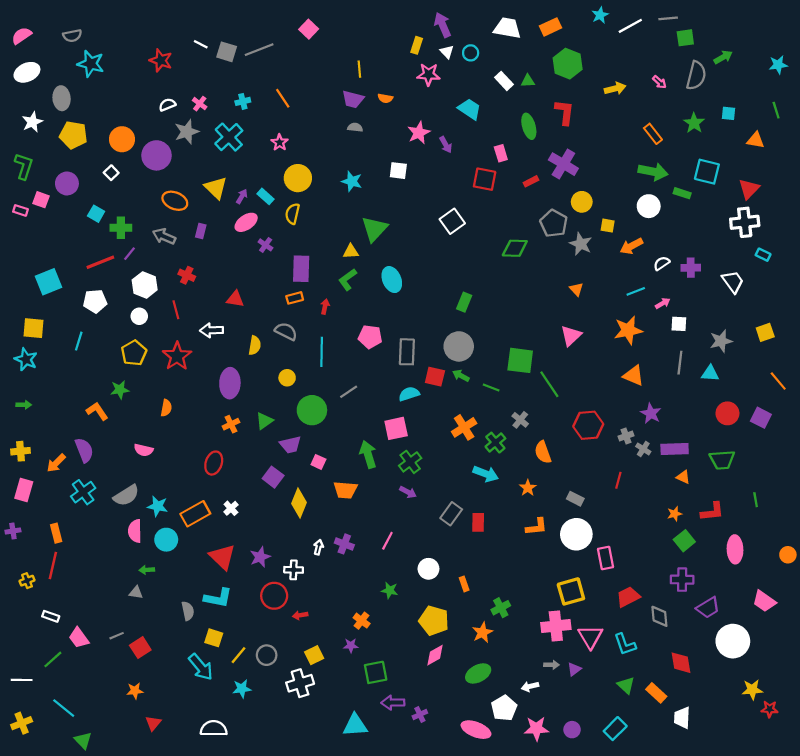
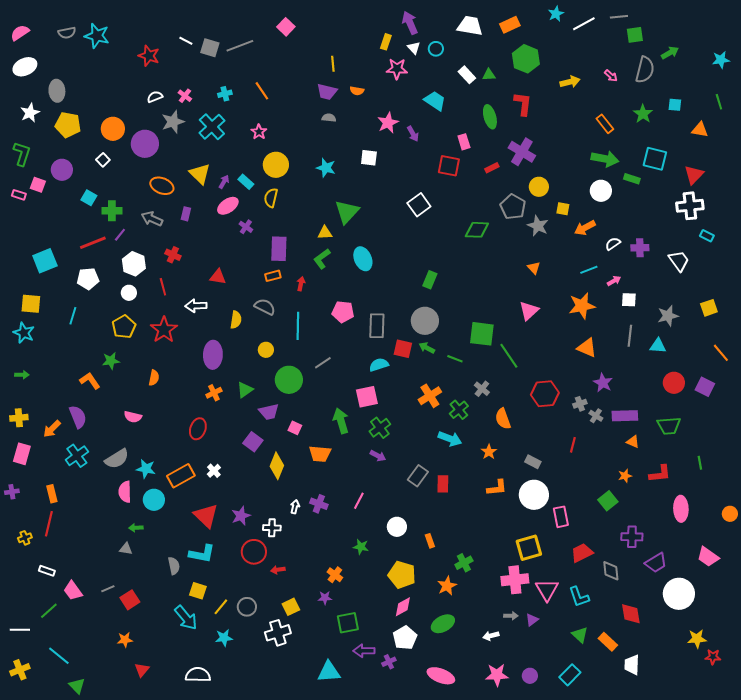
cyan star: (91, 64) -> (97, 36), moved
green square: (684, 541) -> (608, 501), moved
white pentagon: (504, 708) -> (405, 638), moved

